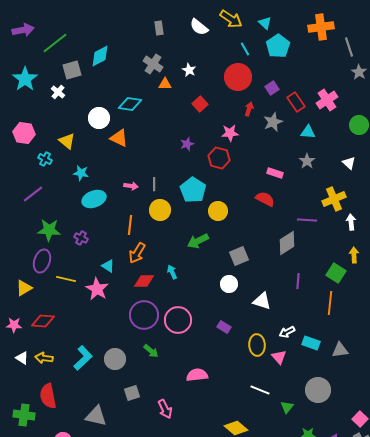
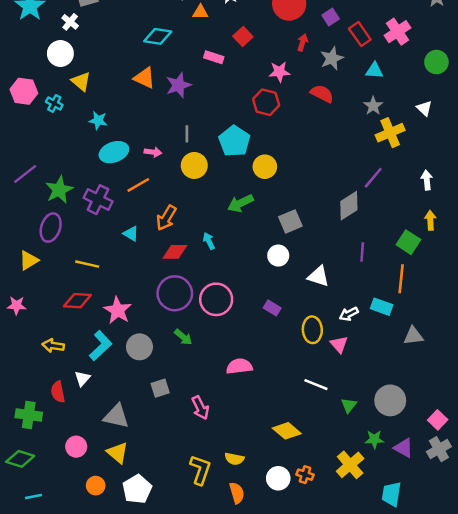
white circle: (99, 118) -> (60, 54), moved
pink hexagon: (24, 133) -> (24, 91), moved
purple star: (187, 144) -> (178, 85), moved, size x1.5
pink rectangle: (275, 173) -> (214, 57), moved
pink arrow: (131, 186) -> (153, 152), moved
purple line: (33, 194) -> (25, 174), moved
red semicircle: (265, 199) -> (322, 94), moved
yellow cross: (334, 199) -> (390, 133), moved
purple line: (307, 220) -> (373, 178), turned -54
orange line: (130, 225) -> (138, 185), moved, turned 54
green star: (49, 230) -> (59, 190), turned -30
purple cross: (81, 238) -> (98, 200), size x1.6
yellow line: (66, 279) -> (87, 264), moved
pink star: (97, 289) -> (118, 310), moved
red diamond: (43, 321) -> (77, 301), moved
cyan rectangle: (311, 343) -> (382, 307), moved
white triangle: (22, 358) -> (82, 378), moved, turned 40
gray circle: (318, 390) -> (390, 400), moved
red semicircle: (48, 396) -> (58, 392), size x0.7

